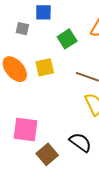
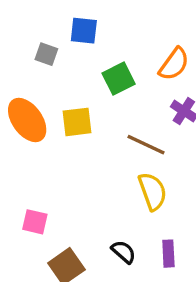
pink square: (26, 130) -> (35, 222), size x0.6
black semicircle: (80, 142) -> (124, 252), size x0.7

